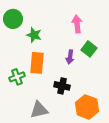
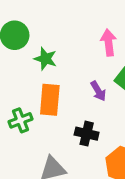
purple arrow: (70, 57) -> (98, 91), turned -40

